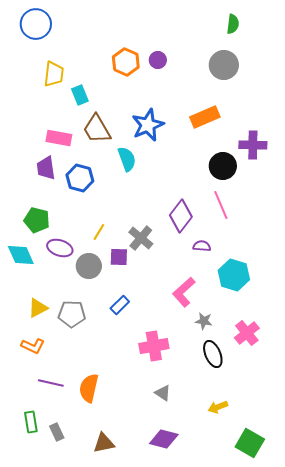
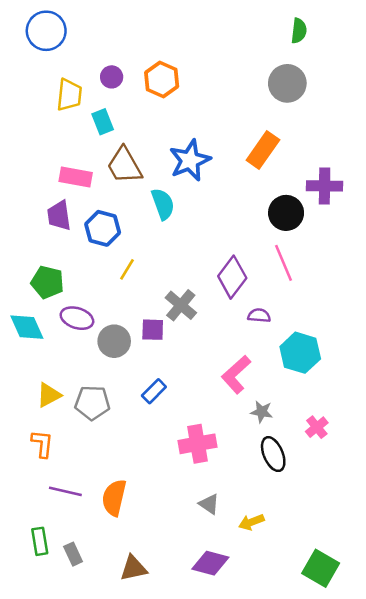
purple circle: (158, 60) -> (112, 77), moved
orange rectangle: (205, 117) -> (263, 150), turned -32
yellow line: (99, 232) -> (127, 269), moved
pink cross: (247, 333) -> (317, 427), size x0.7
orange L-shape: (33, 346) -> (42, 444), turned -110
yellow arrow: (218, 407) -> (251, 522), moved

